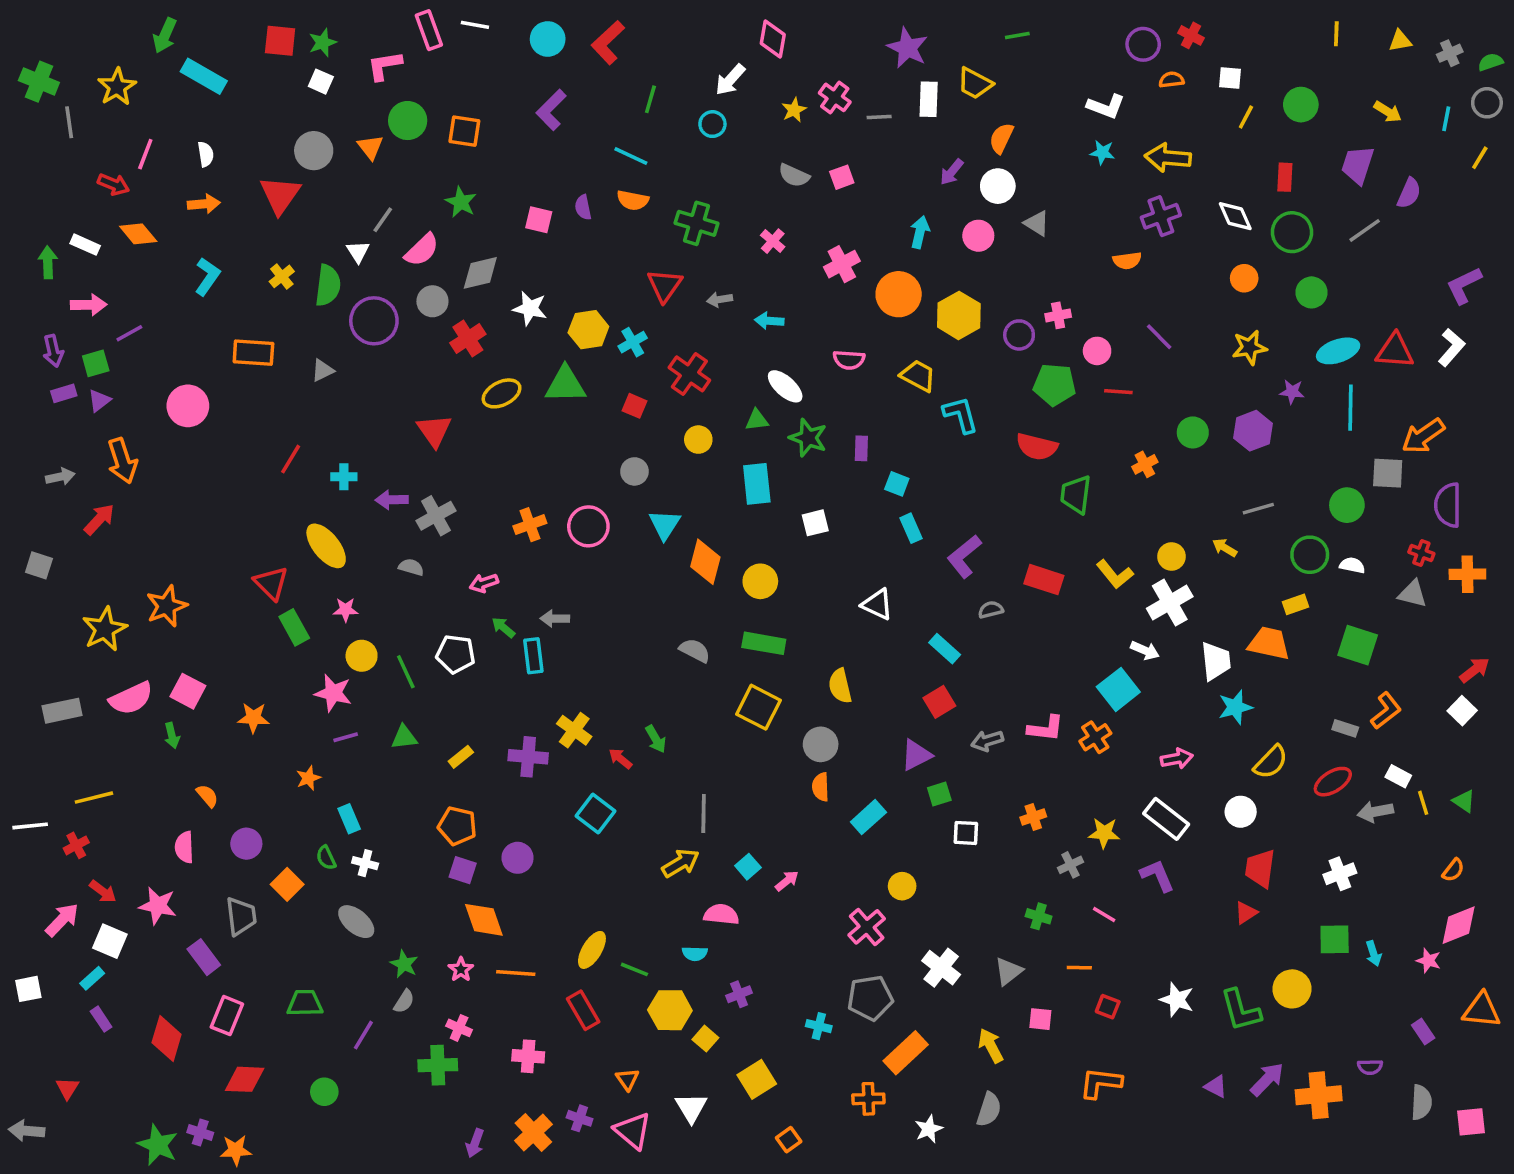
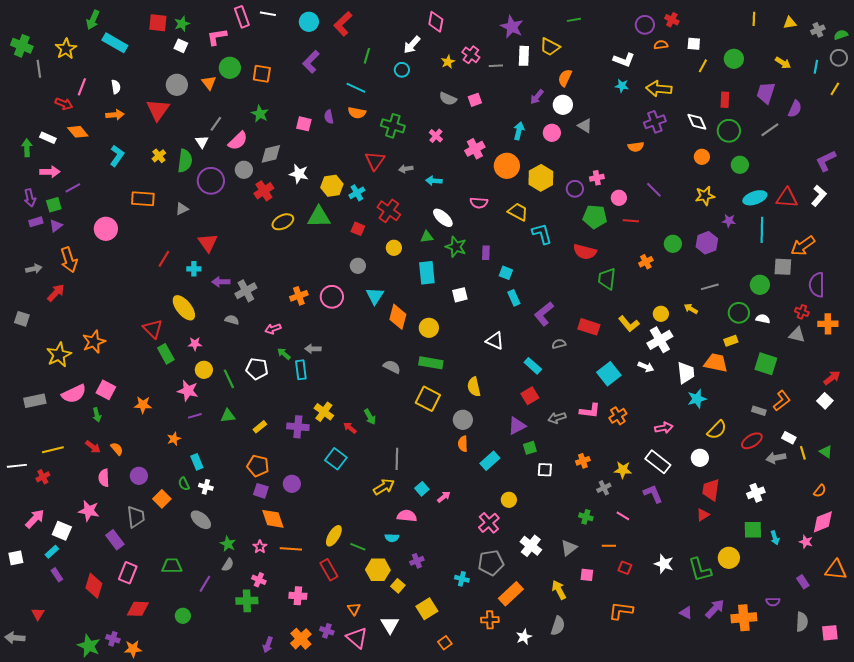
red triangle: (434, 431) -> (208, 243), moved
cyan square: (1118, 689) -> (609, 374), moved
red arrow: (103, 891) -> (93, 447), moved

